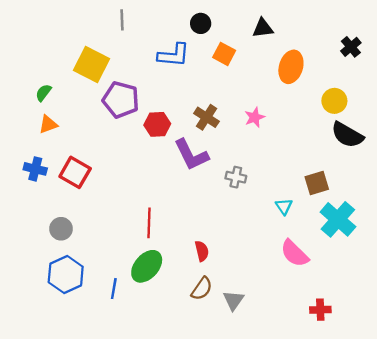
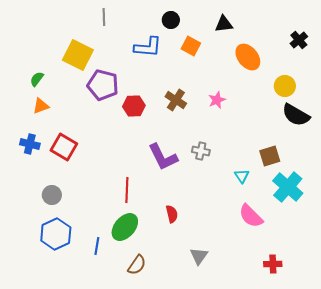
orange ellipse: (291, 67) -> (248, 57), turned -56
purple L-shape: (191, 155) -> (163, 157), moved
brown semicircle: (202, 289) -> (137, 265), moved

